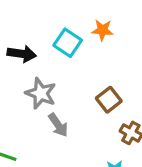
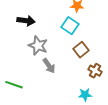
cyan square: (68, 43) -> (70, 26), moved

